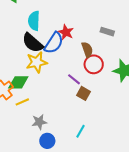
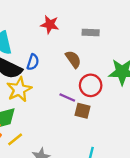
red star: (66, 32) -> (50, 25), moved
blue semicircle: (54, 43) -> (33, 62), size x0.6
red circle: (94, 64) -> (91, 85), moved

